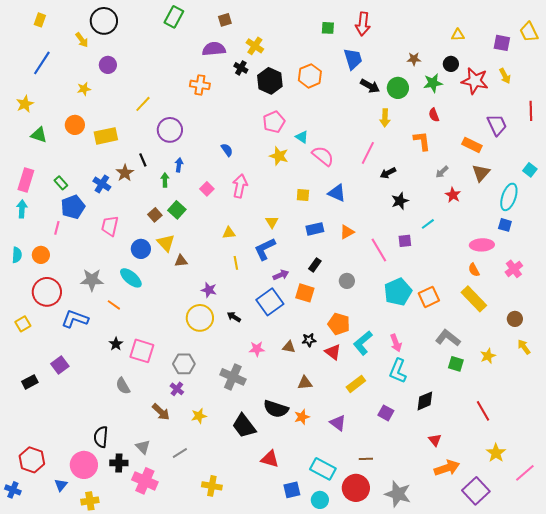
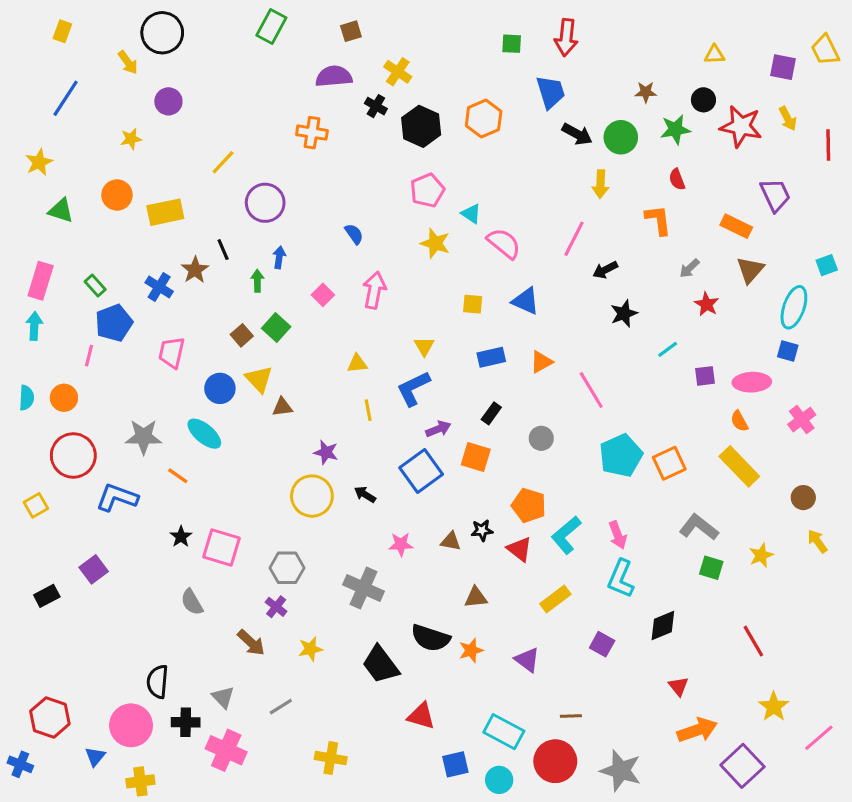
red line: (531, 111) -> (828, 145), moved
cyan square: (530, 170) -> (827, 265), turned 32
purple square: (405, 241) -> (705, 376), moved

